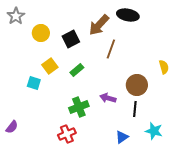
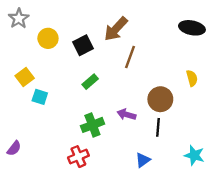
black ellipse: (128, 15) -> (192, 28), moved
yellow square: (50, 66) -> (25, 77), moved
cyan star: (154, 131) -> (194, 155), moved

